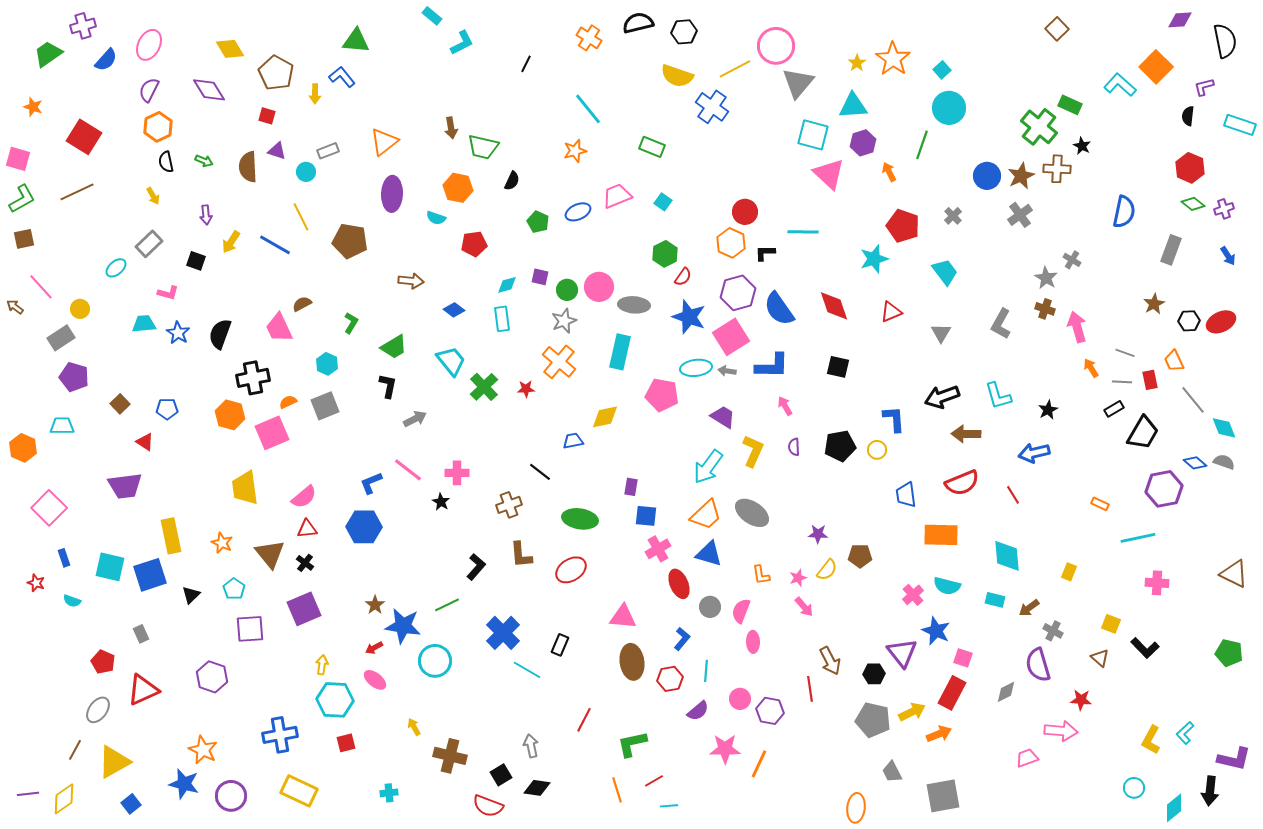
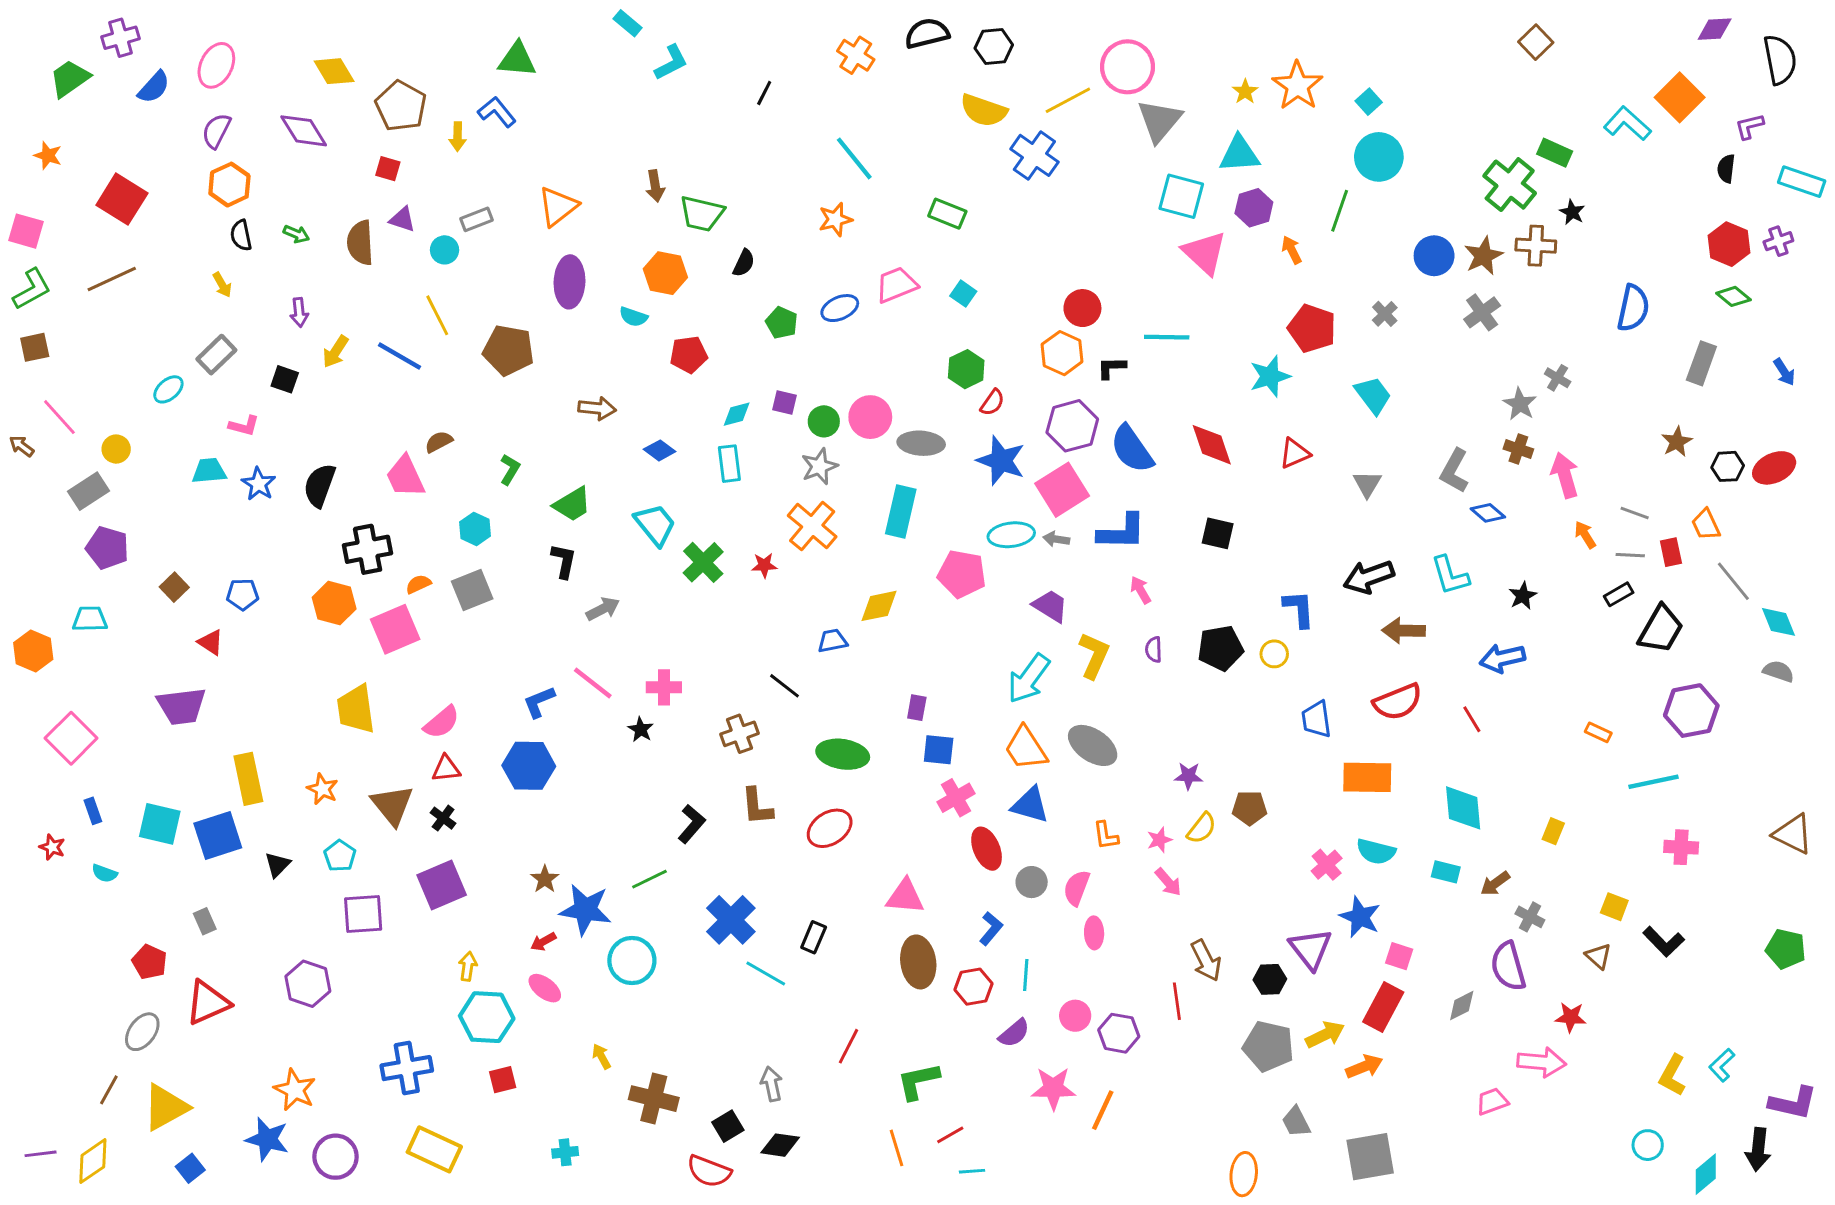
purple cross: (1224, 209) -> (1778, 241), moved
blue diamond: (1195, 463) -> (1488, 513), moved
orange trapezoid: (706, 515) -> (1026, 748), turned 100

